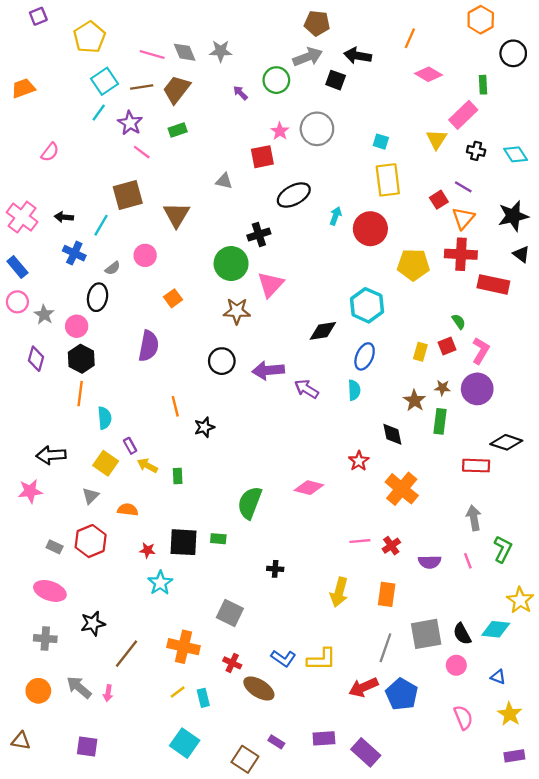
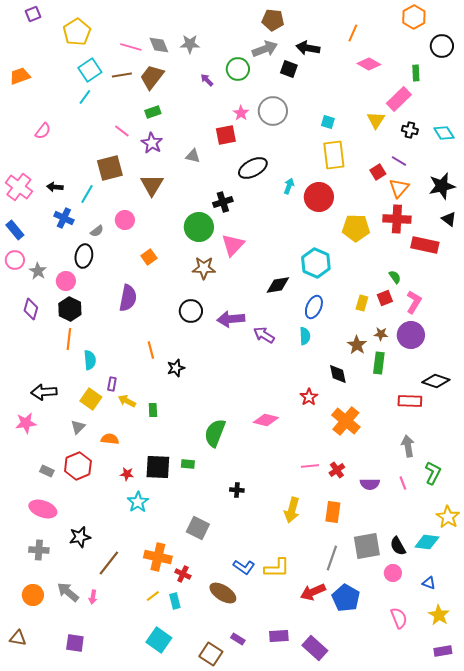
purple star: (130, 123) -> (152, 143), moved
purple rectangle: (130, 446) -> (112, 384), turned 40
red cross: (232, 663) -> (183, 574), moved

